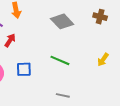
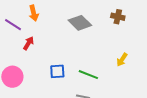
green line: (60, 60) -> (88, 75), moved
blue square: (24, 69) -> (57, 71), moved

